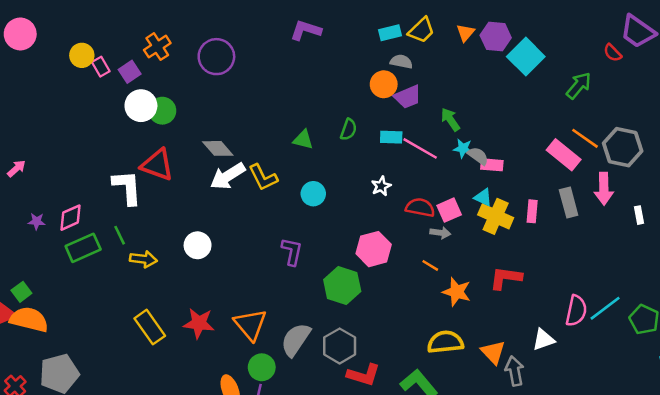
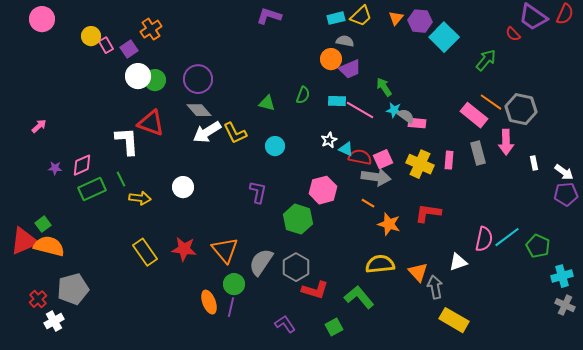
purple circle: (216, 57) -> (198, 79), moved
cyan triangle: (483, 197) -> (346, 149), moved
gray arrow: (440, 233) -> (376, 177), size x1.8

